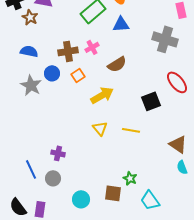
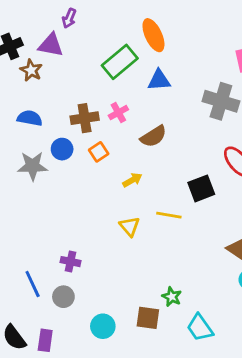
gray star: (31, 85) -> (33, 166), turned -30
yellow arrow: (102, 95) -> (132, 180), size x0.6
yellow line: (131, 130) -> (169, 215), moved

